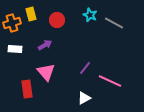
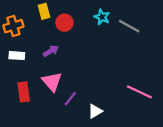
yellow rectangle: (31, 14) -> (44, 11), moved
purple line: (85, 68) -> (70, 99), moved
pink line: (110, 81) -> (139, 92), moved
red rectangle: (27, 89) -> (24, 92), moved

